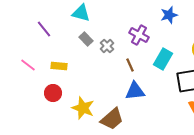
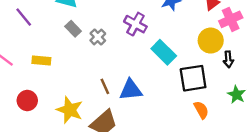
cyan rectangle: (163, 59) -> (164, 52), turned -75
brown line: (130, 65) -> (105, 86), moved
red circle: (53, 93) -> (27, 101), moved

